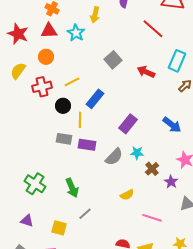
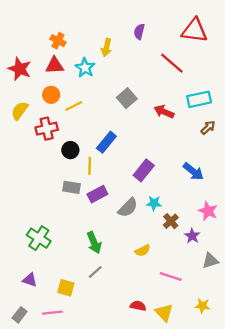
cyan rectangle: (177, 61) -> (199, 99), turned 55
yellow line: (72, 82) -> (74, 106), moved
purple rectangle: (87, 145) -> (97, 194), turned -36
green arrow: (72, 188) -> (94, 243), moved

